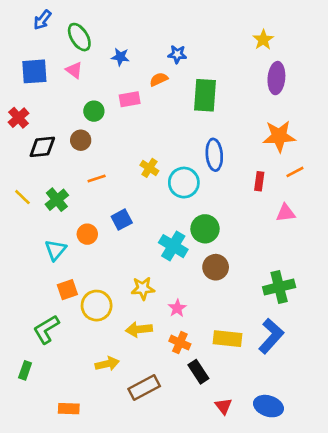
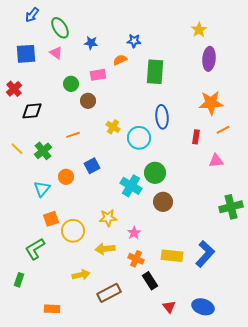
brown circle: (81, 140) -> (88, 101), moved
green cross: (279, 287) -> (231, 207), moved

